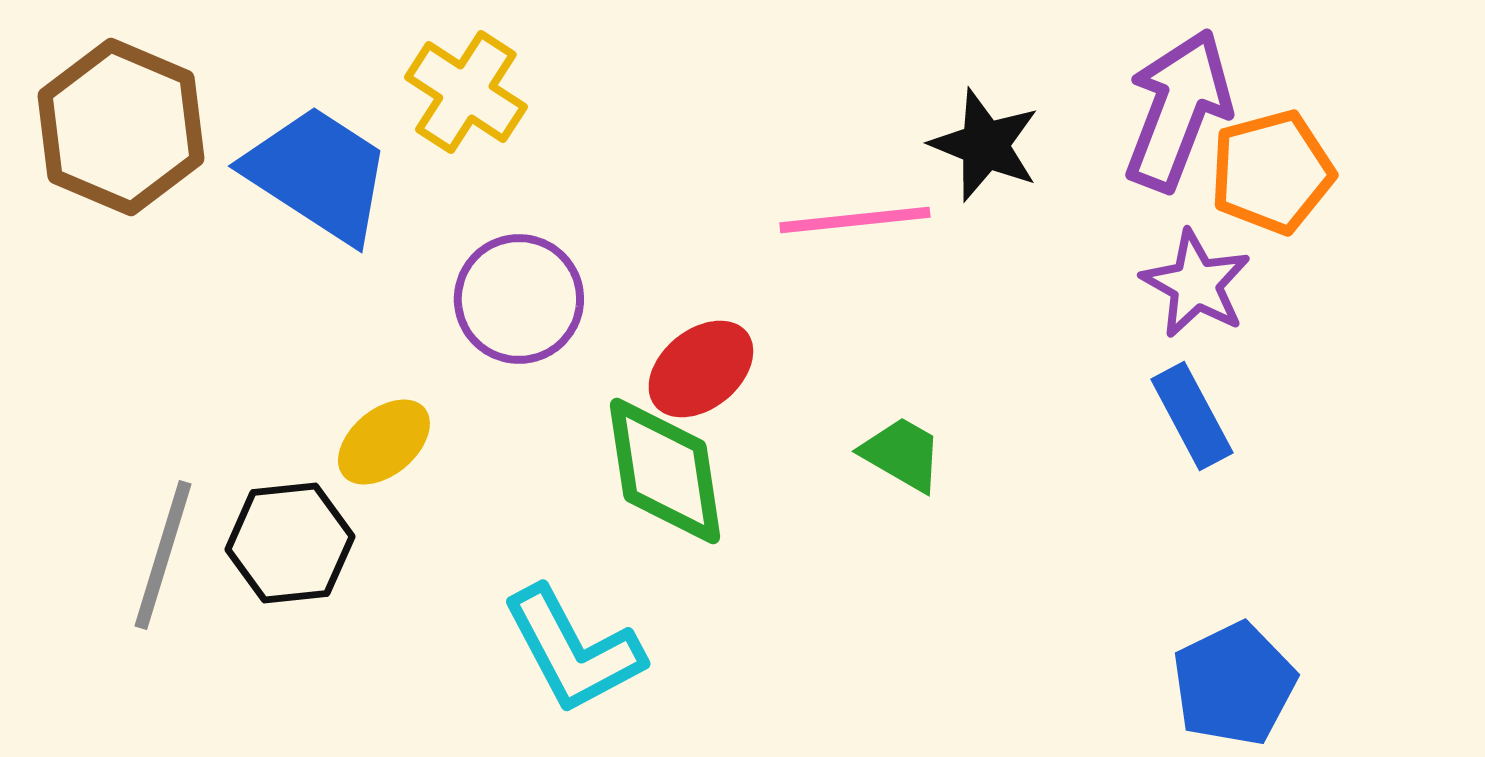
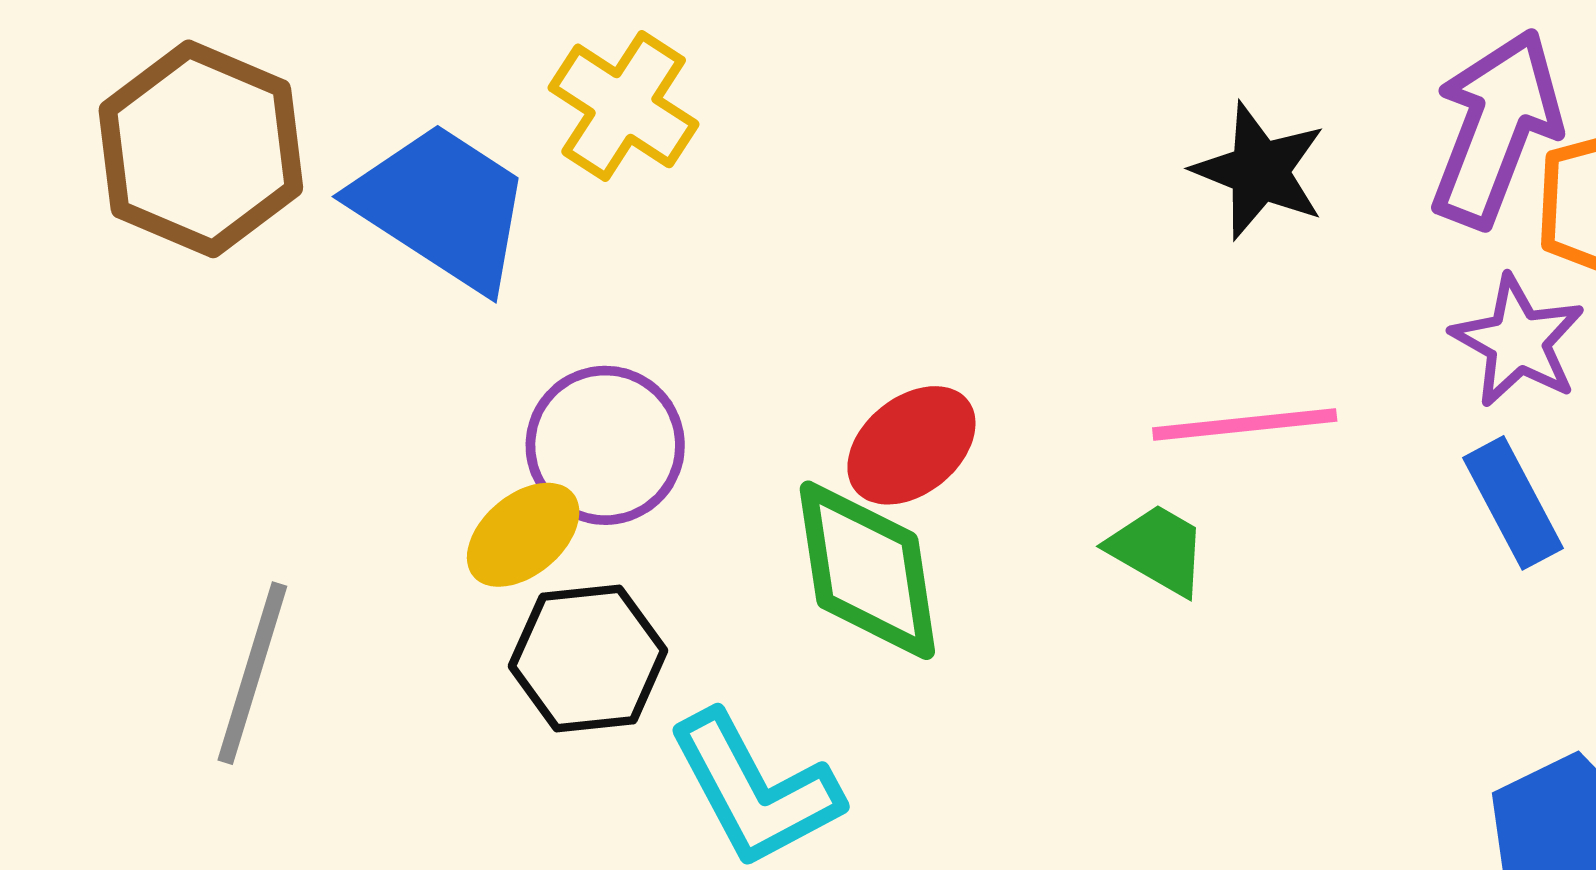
pink line: (855, 220) -> (1245, 425), moved
purple circle: (519, 299) -> (605, 445), moved
black hexagon: (290, 543) -> (588, 658), moved

